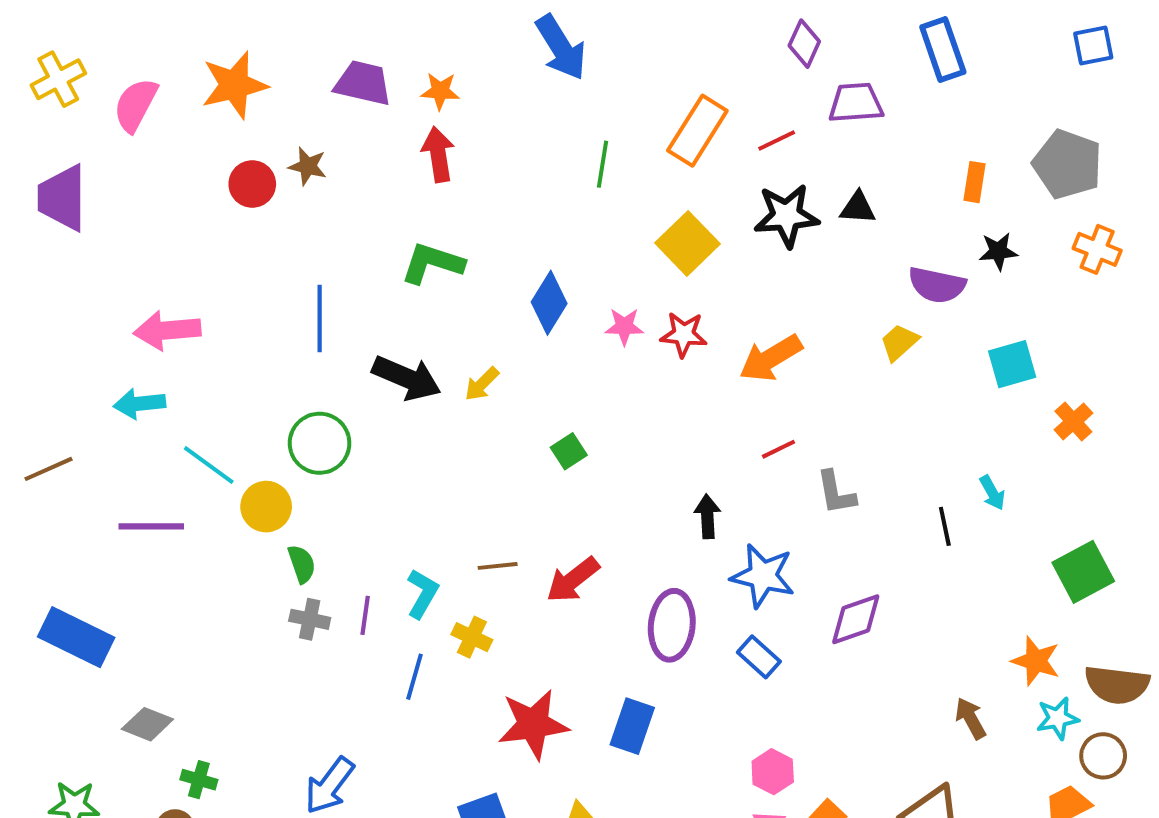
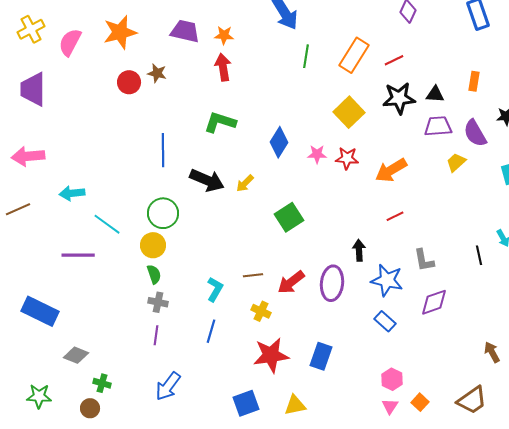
purple trapezoid: (856, 103) -> (438, 126), moved
green line: (602, 164) -> (306, 56), moved
orange rectangle: (974, 182) -> (474, 81), moved
purple semicircle: (937, 285) -> (475, 133), turned 48
pink arrow: (167, 330) -> (28, 156), moved
green square: (569, 451) -> (289, 217), size x1.6
brown line: (48, 469) -> (18, 209), moved
gray L-shape: (836, 493) -> (424, 260), moved
yellow circle: (266, 507) -> (153, 245), moved
purple line: (365, 615) -> (156, 335), moved
purple ellipse: (672, 625) -> (332, 283), moved
yellow cross: (472, 637) -> (261, 311), moved

